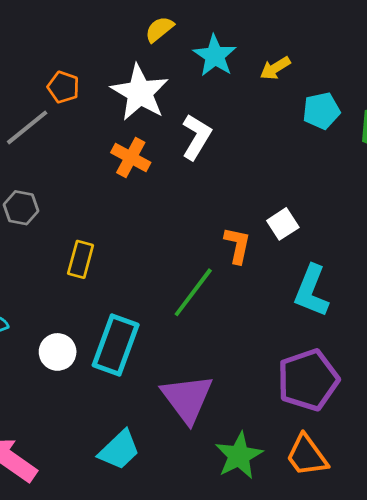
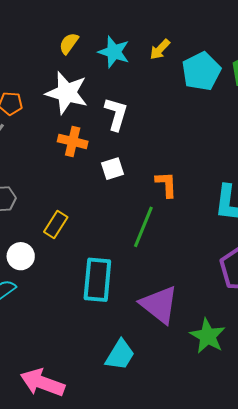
cyan pentagon: (321, 111) -> (201, 71), size x1.4
white square: (283, 224) -> (112, 169), moved, turned 30
yellow rectangle: (81, 259) -> (56, 225), turned 32
white circle: (58, 352) -> (21, 256), moved

